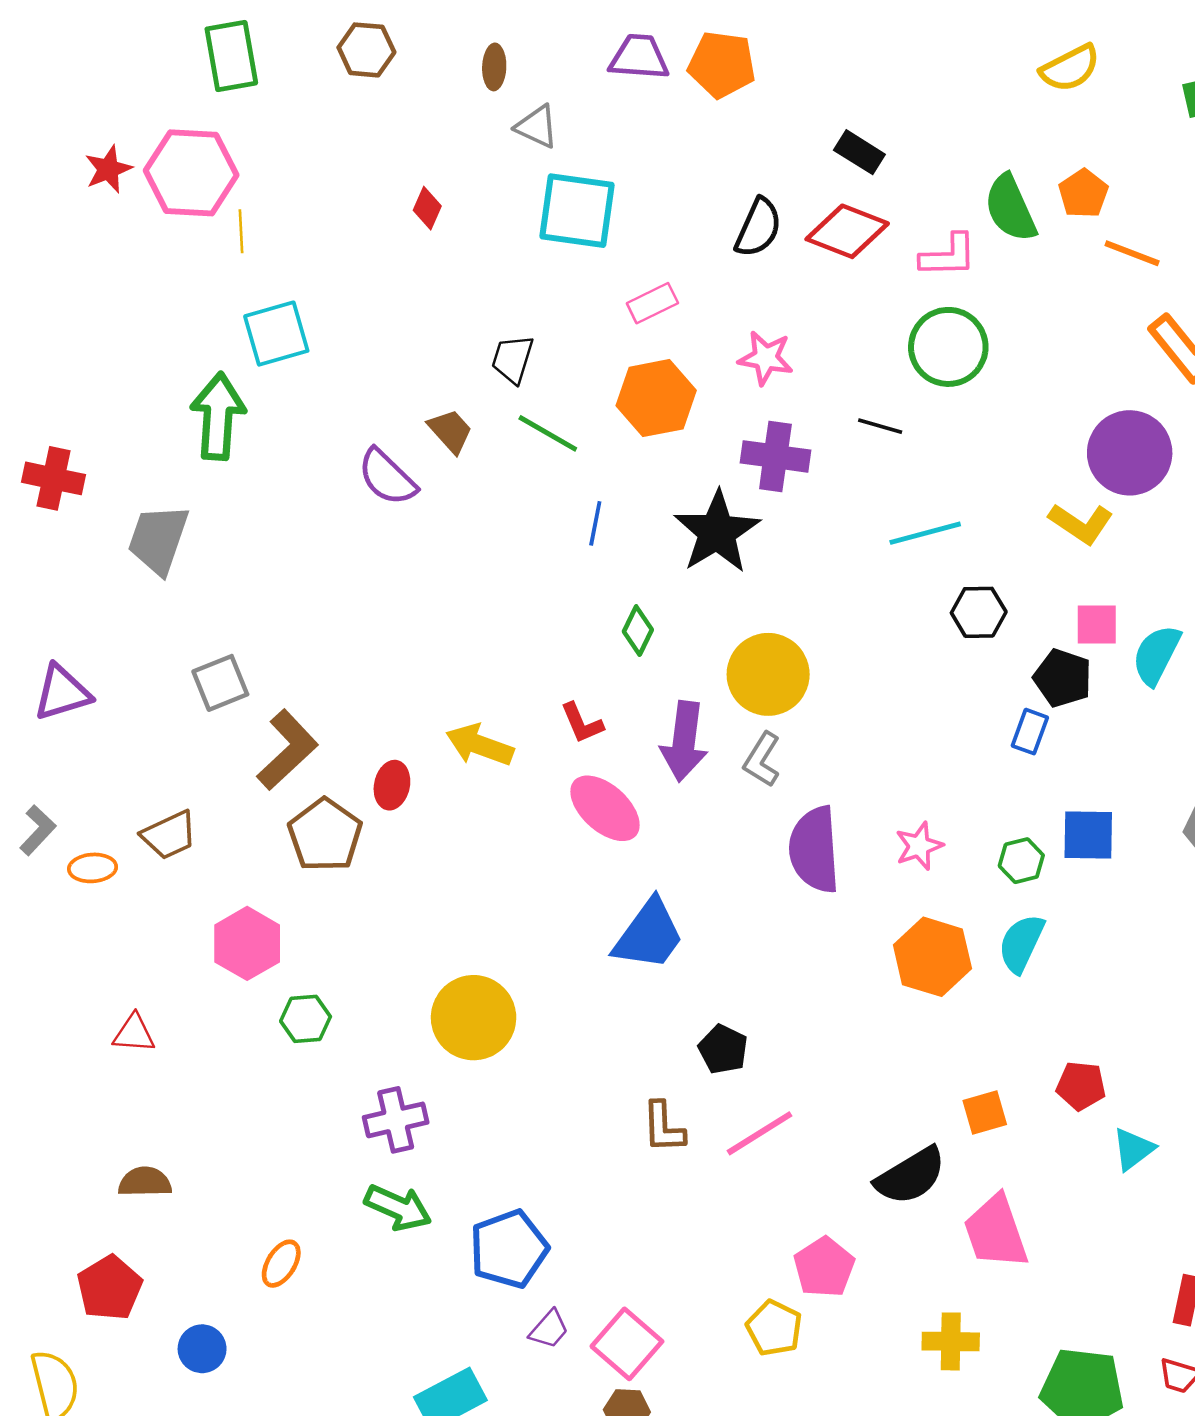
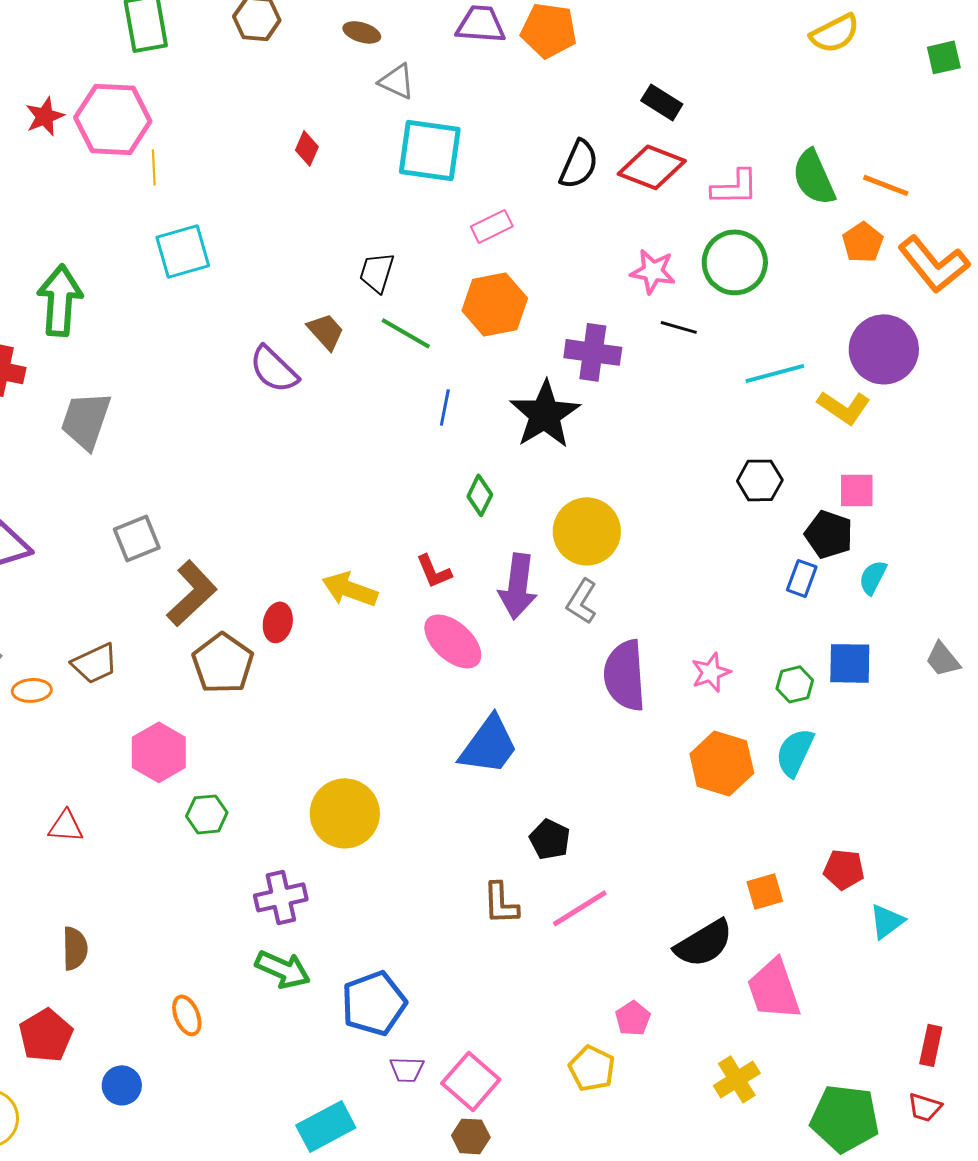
brown ellipse: (494, 67) -> (362, 32), turned -75
orange pentagon: (1083, 194) -> (863, 242), moved
green semicircle: (1010, 208) -> (814, 177), moved
pink star: (766, 358) -> (653, 271), moved
green arrow: (218, 416) -> (60, 300), moved
cyan line: (925, 533) -> (775, 373), moved
cyan semicircle: (1156, 655) -> (873, 577), moved, size x0.7
brown semicircle: (145, 1182) -> (75, 948), turned 90
orange ellipse: (281, 1264) -> (187, 1015), turned -54
pink pentagon: (824, 1267) -> (633, 1018), size x0.7
purple trapezoid: (549, 1329) -> (407, 1069), turned 51
yellow cross: (951, 1341) -> (737, 1079), turned -33

